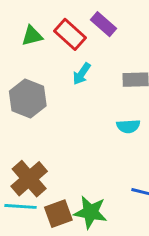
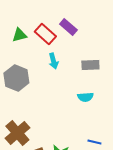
cyan arrow: (82, 74) -> (53, 61), turned -49

